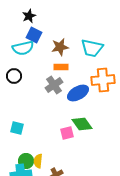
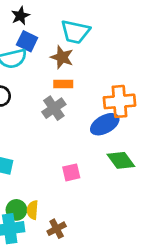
brown star: (60, 47) -> (62, 57), turned 30
cyan trapezoid: (92, 48) -> (75, 32), moved
blue ellipse: (78, 93) -> (105, 124), moved
green diamond: (82, 124) -> (121, 160), moved

